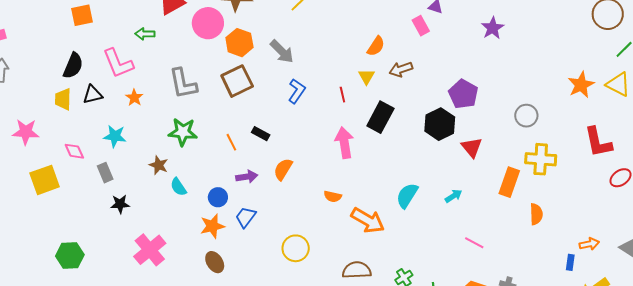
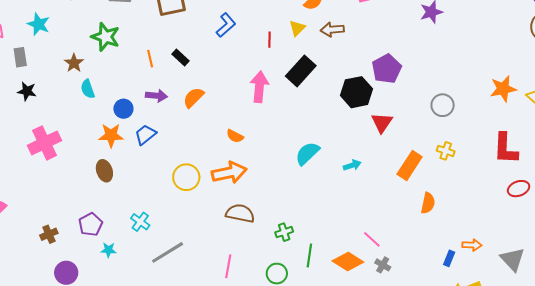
yellow cross: (541, 159) -> (446, 151), size x0.6
orange arrow: (368, 220) -> (229, 173), moved, turned -56
pink line: (474, 243) -> (372, 239), moved

